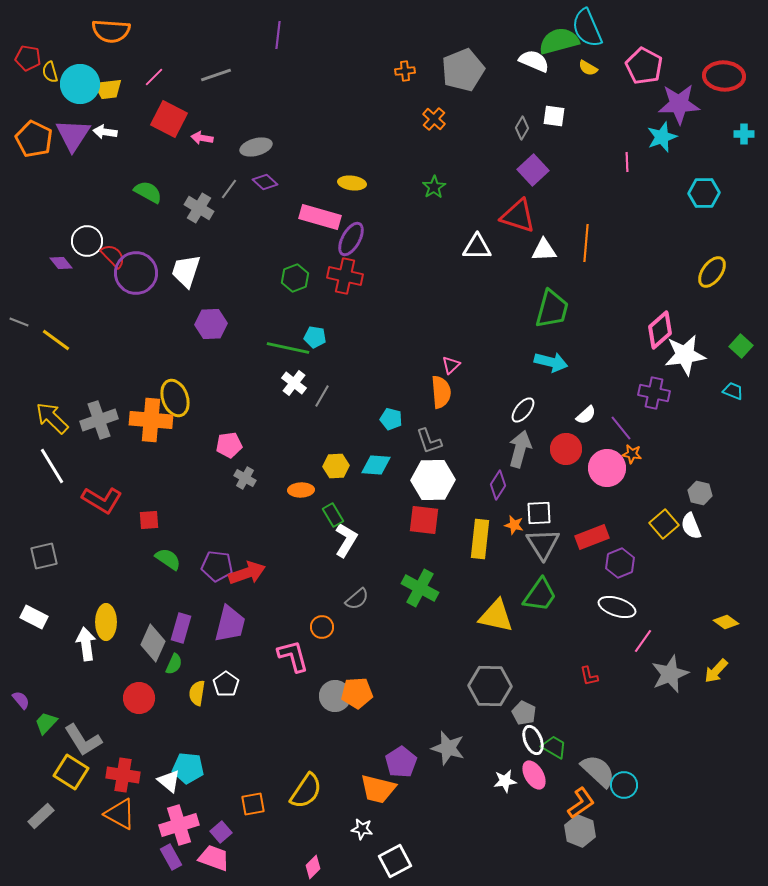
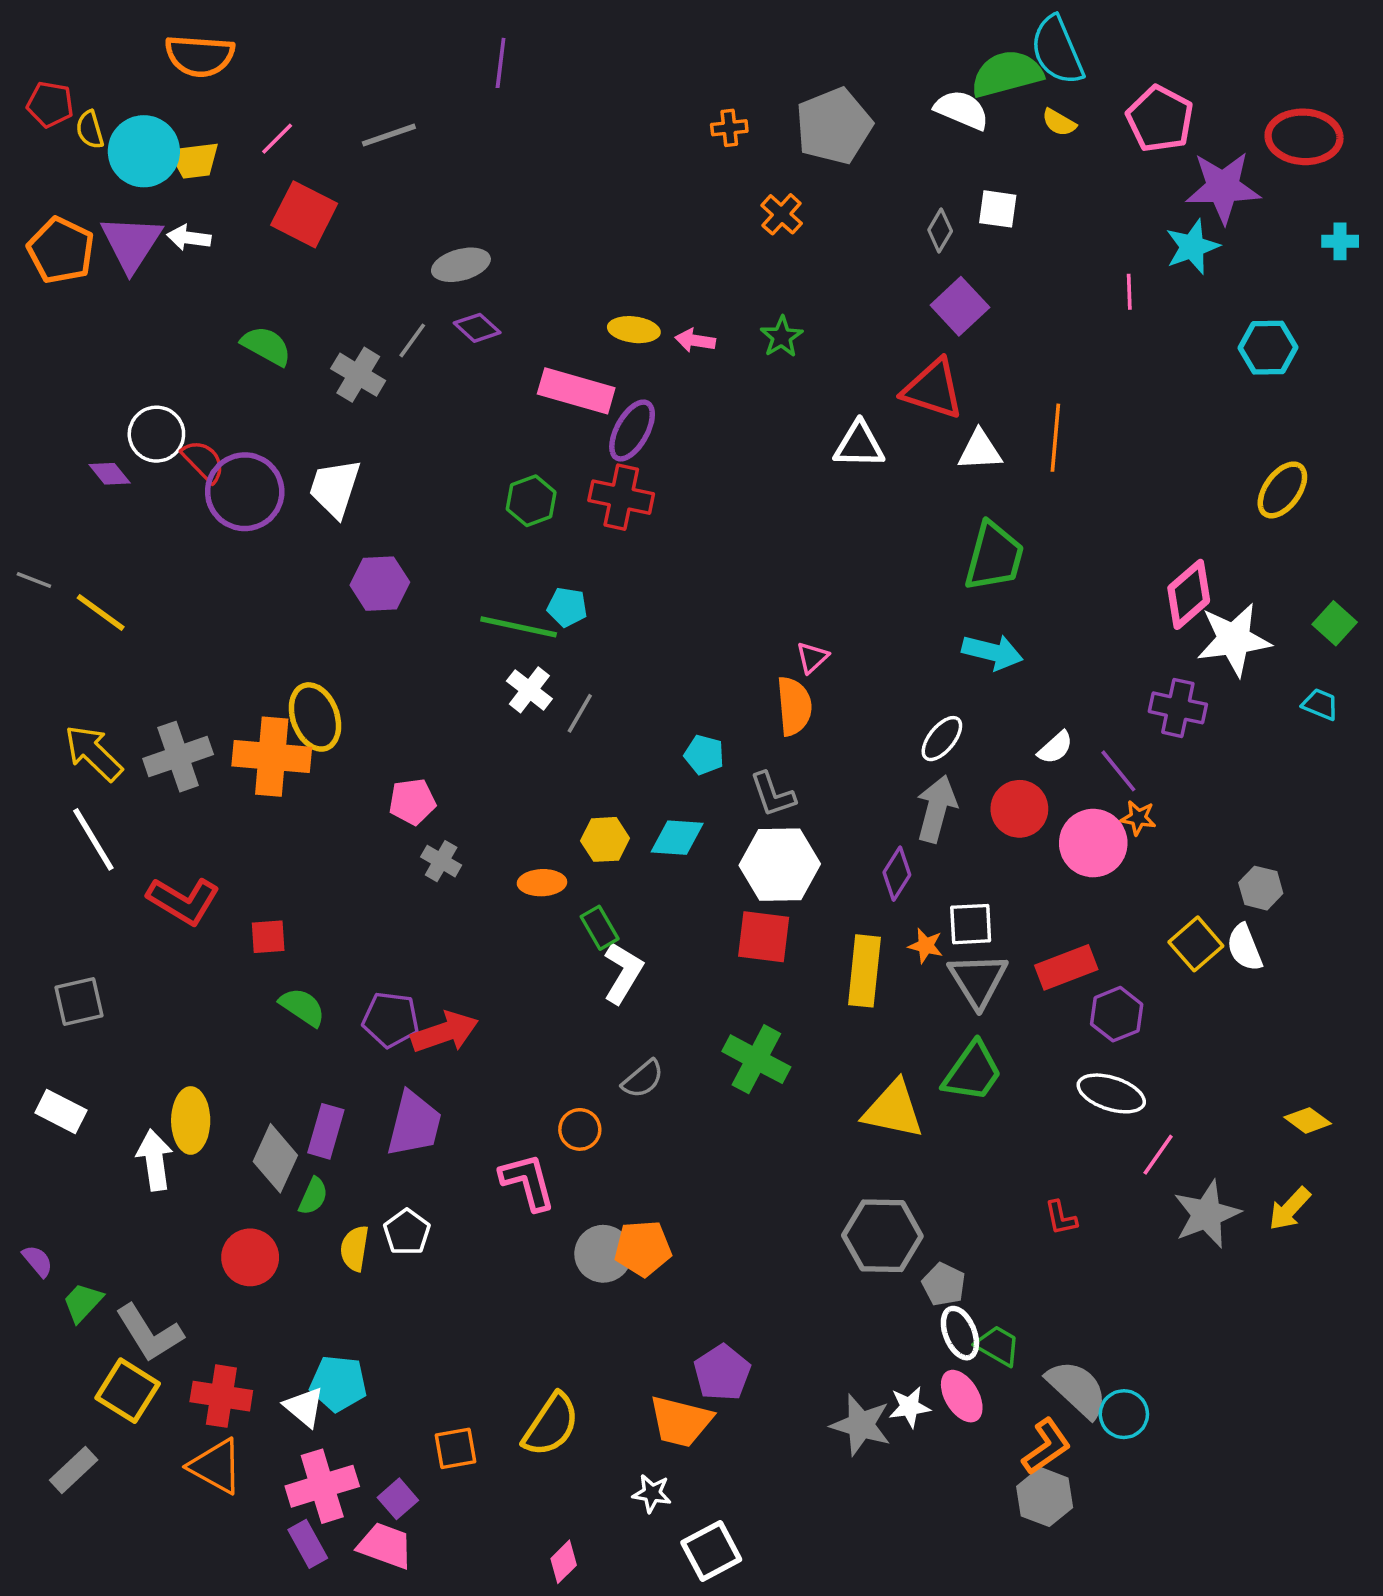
pink arrow: (202, 138) -> (695, 340), moved
gray star: (448, 748) -> (861, 1425), moved

